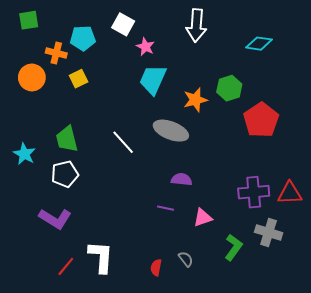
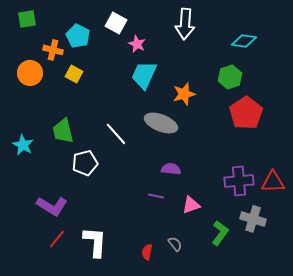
cyan pentagon: (83, 38) -> (78, 36), turned 30
yellow square: (79, 79) -> (74, 74), turned -36
green hexagon: (229, 88) -> (230, 77), moved
white pentagon: (65, 174) -> (85, 163), moved
red line: (66, 266) -> (57, 239), moved

